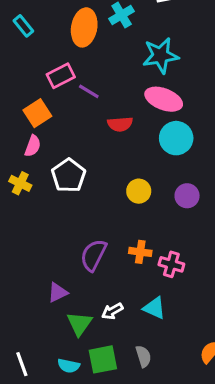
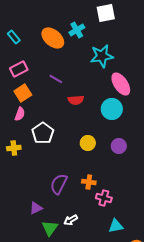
orange ellipse: (84, 27) -> (53, 38), turned -60
pink rectangle: (61, 76) -> (19, 69), moved
pink ellipse: (164, 99) -> (121, 84), moved, turned 35
yellow cross: (20, 183) -> (14, 148), moved, turned -32
pink cross: (171, 264) -> (104, 198), moved
cyan triangle: (154, 308) -> (116, 226), moved, turned -35

